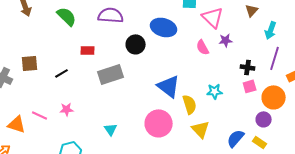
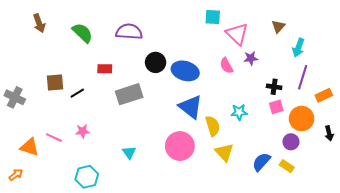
blue ellipse: (164, 27) -> (185, 71), moved
brown square: (30, 63) -> (55, 83), moved

